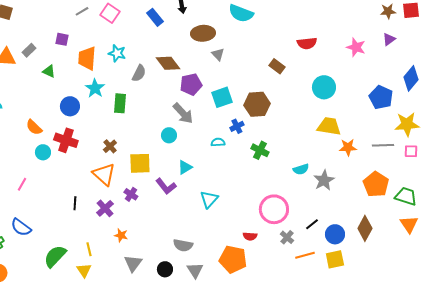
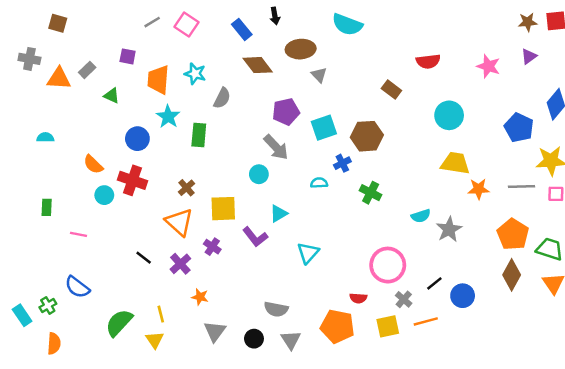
brown diamond: (168, 63) -> (258, 65), moved
pink line: (22, 184) -> (79, 234), turned 72
black line: (75, 203) -> (144, 258), turned -56
brown diamond: (365, 228) -> (512, 275), moved
yellow square: (335, 259) -> (388, 326), moved

